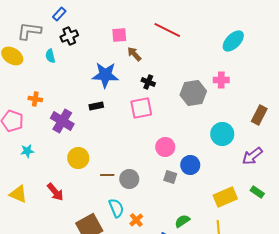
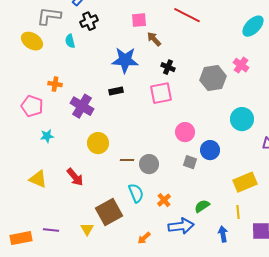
pink cross: (221, 80) -> (241, 65), turned 35
orange cross: (136, 220) -> (164, 200), moved

